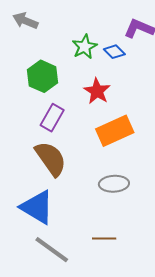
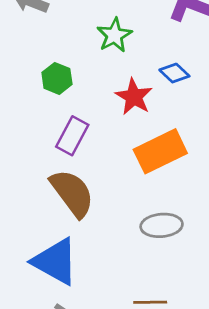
blue diamond: (114, 52) -> (174, 73), moved
green hexagon: (42, 76) -> (57, 78), size x0.7

